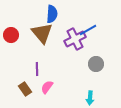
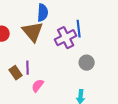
blue line: (88, 30) -> (79, 29), turned -66
brown rectangle: (25, 89) -> (16, 73), moved

